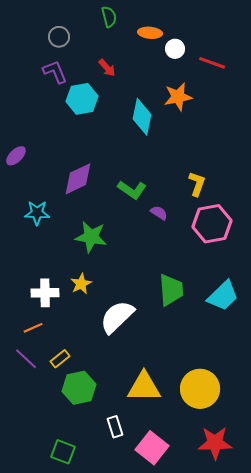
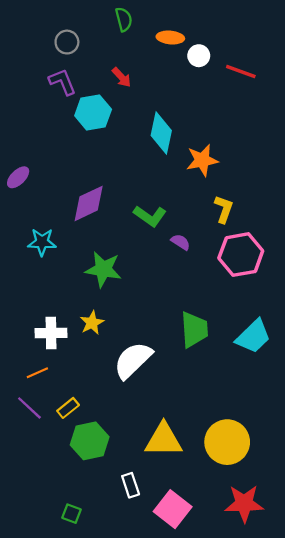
orange star: (178, 97) -> (202, 160), moved
green square: (63, 452) -> (71, 514), size x0.7

